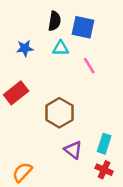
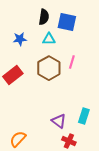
pink line: (89, 66) -> (72, 62), moved, turned 48
brown hexagon: (59, 113) -> (49, 68), moved
red cross: (104, 170) -> (69, 141), moved

